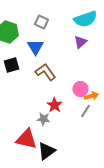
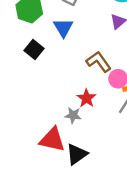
black square: (11, 65) -> (34, 50), turned -35
brown L-shape: (45, 72) -> (99, 62), moved

